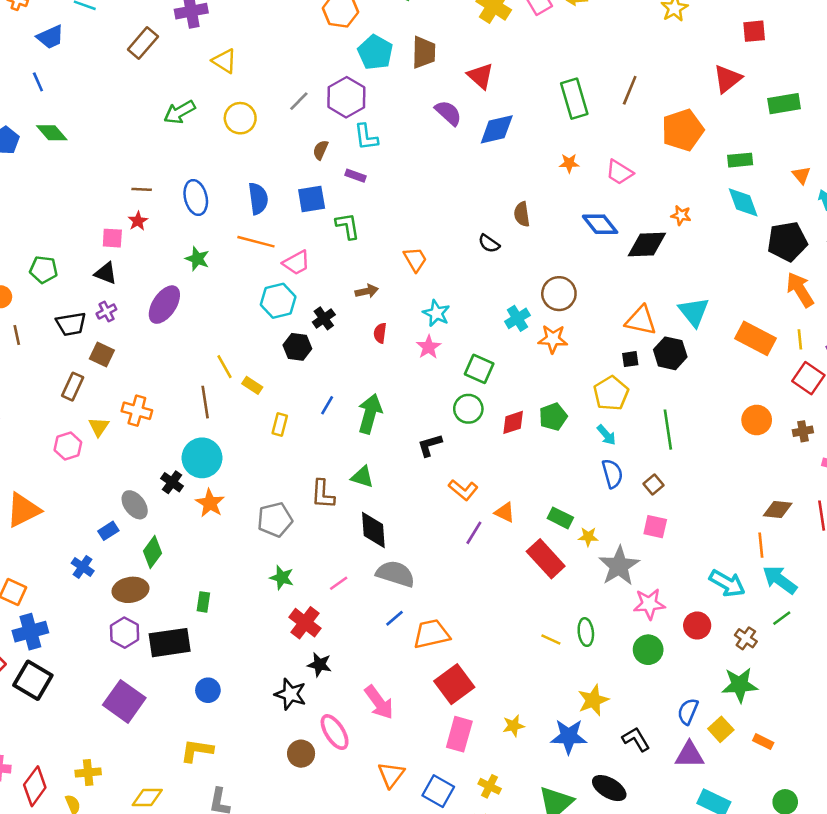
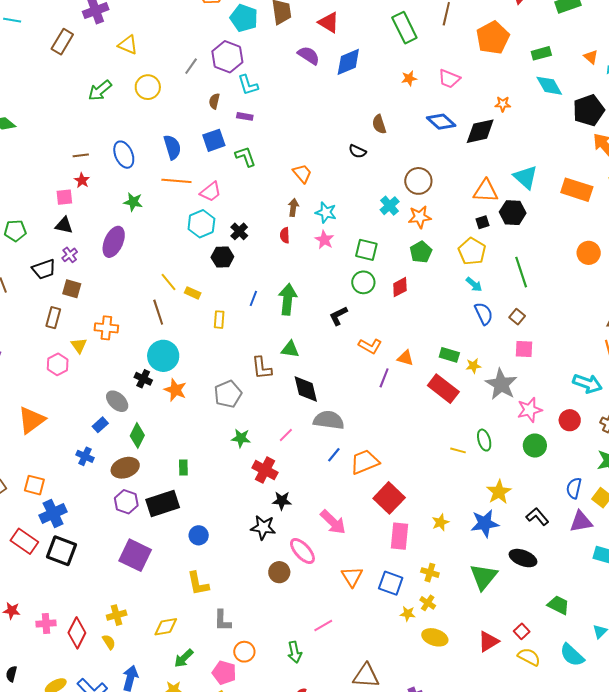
brown arrow: (367, 291) -> (293, 207), moved, turned -60
green pentagon: (553, 417) -> (421, 252), moved
yellow L-shape: (197, 750) -> (198, 584), turned -100

